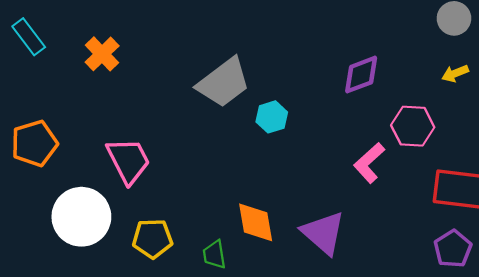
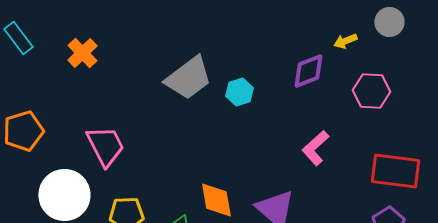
yellow arrow: (455, 73) -> (345, 41), moved
cyan hexagon: (272, 117) -> (239, 92), moved
pink hexagon: (413, 126) -> (371, 91), moved

